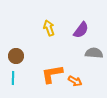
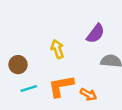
yellow arrow: (49, 28) -> (57, 49), moved
cyan line: (13, 78) -> (29, 88), moved, turned 72

